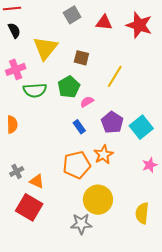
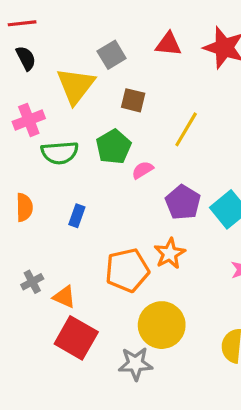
gray square: (72, 15) -> (112, 55), moved
blue rectangle: (79, 127) -> (77, 216), moved, turned 56
red square: (29, 207) -> (76, 338), moved

